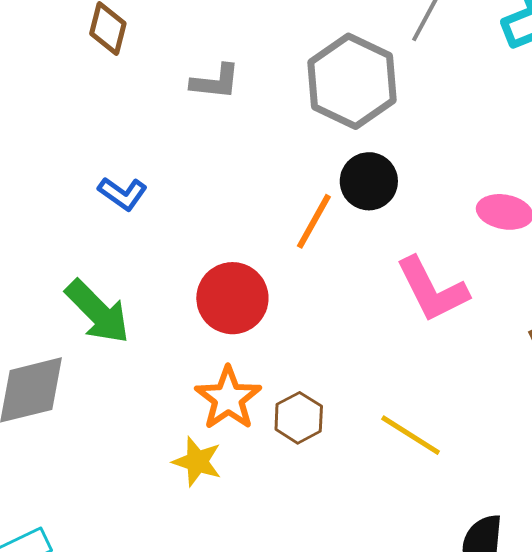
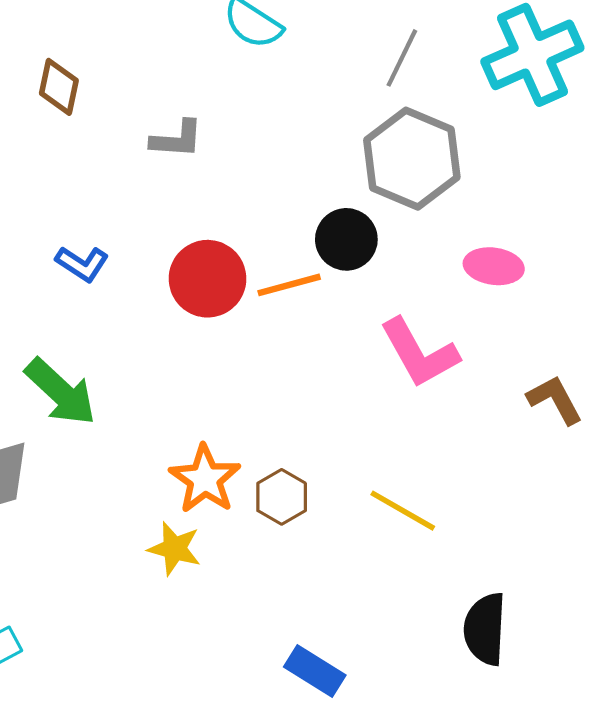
gray hexagon: (352, 81) -> (412, 159), moved
orange line: (314, 221) -> (289, 285), turned 48
red circle: (232, 298) -> (208, 279), moved

